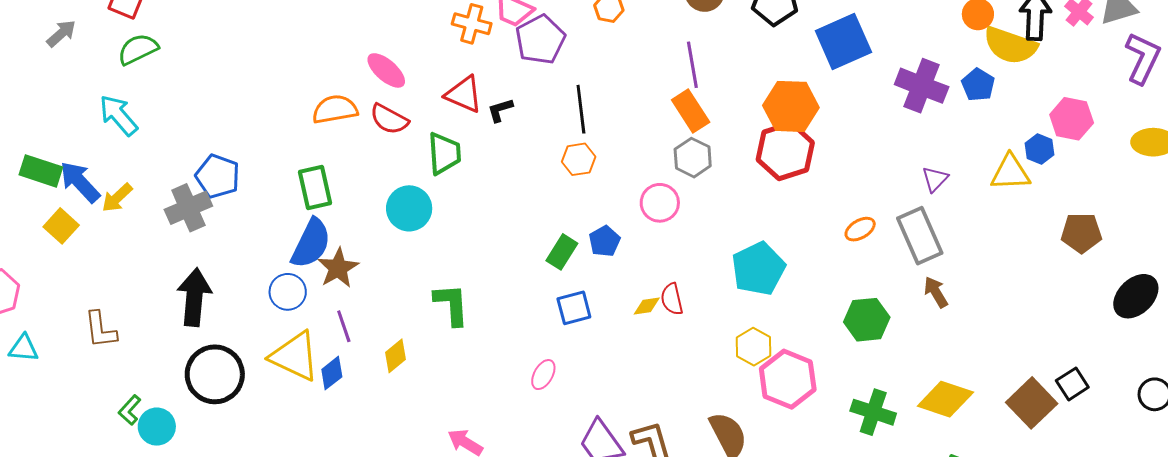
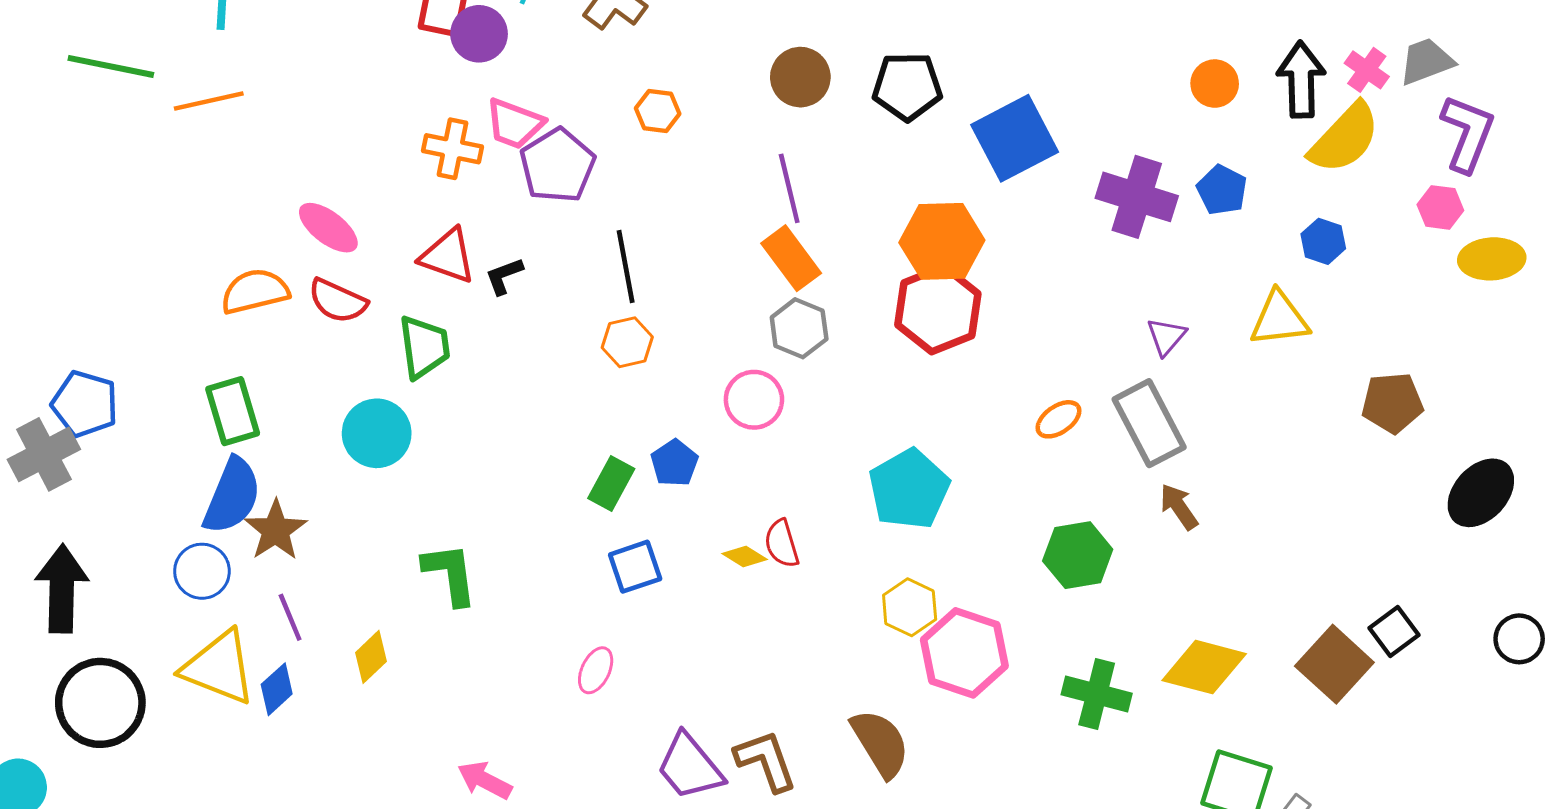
yellow semicircle: (1010, 45) -> (1345, 138), moved, turned -62
pink hexagon: (1072, 119) -> (1440, 207), moved, size x0.7
blue hexagon: (1040, 149) -> (1323, 241), moved
yellow diamond: (647, 306) -> (745, 557), turned 44

